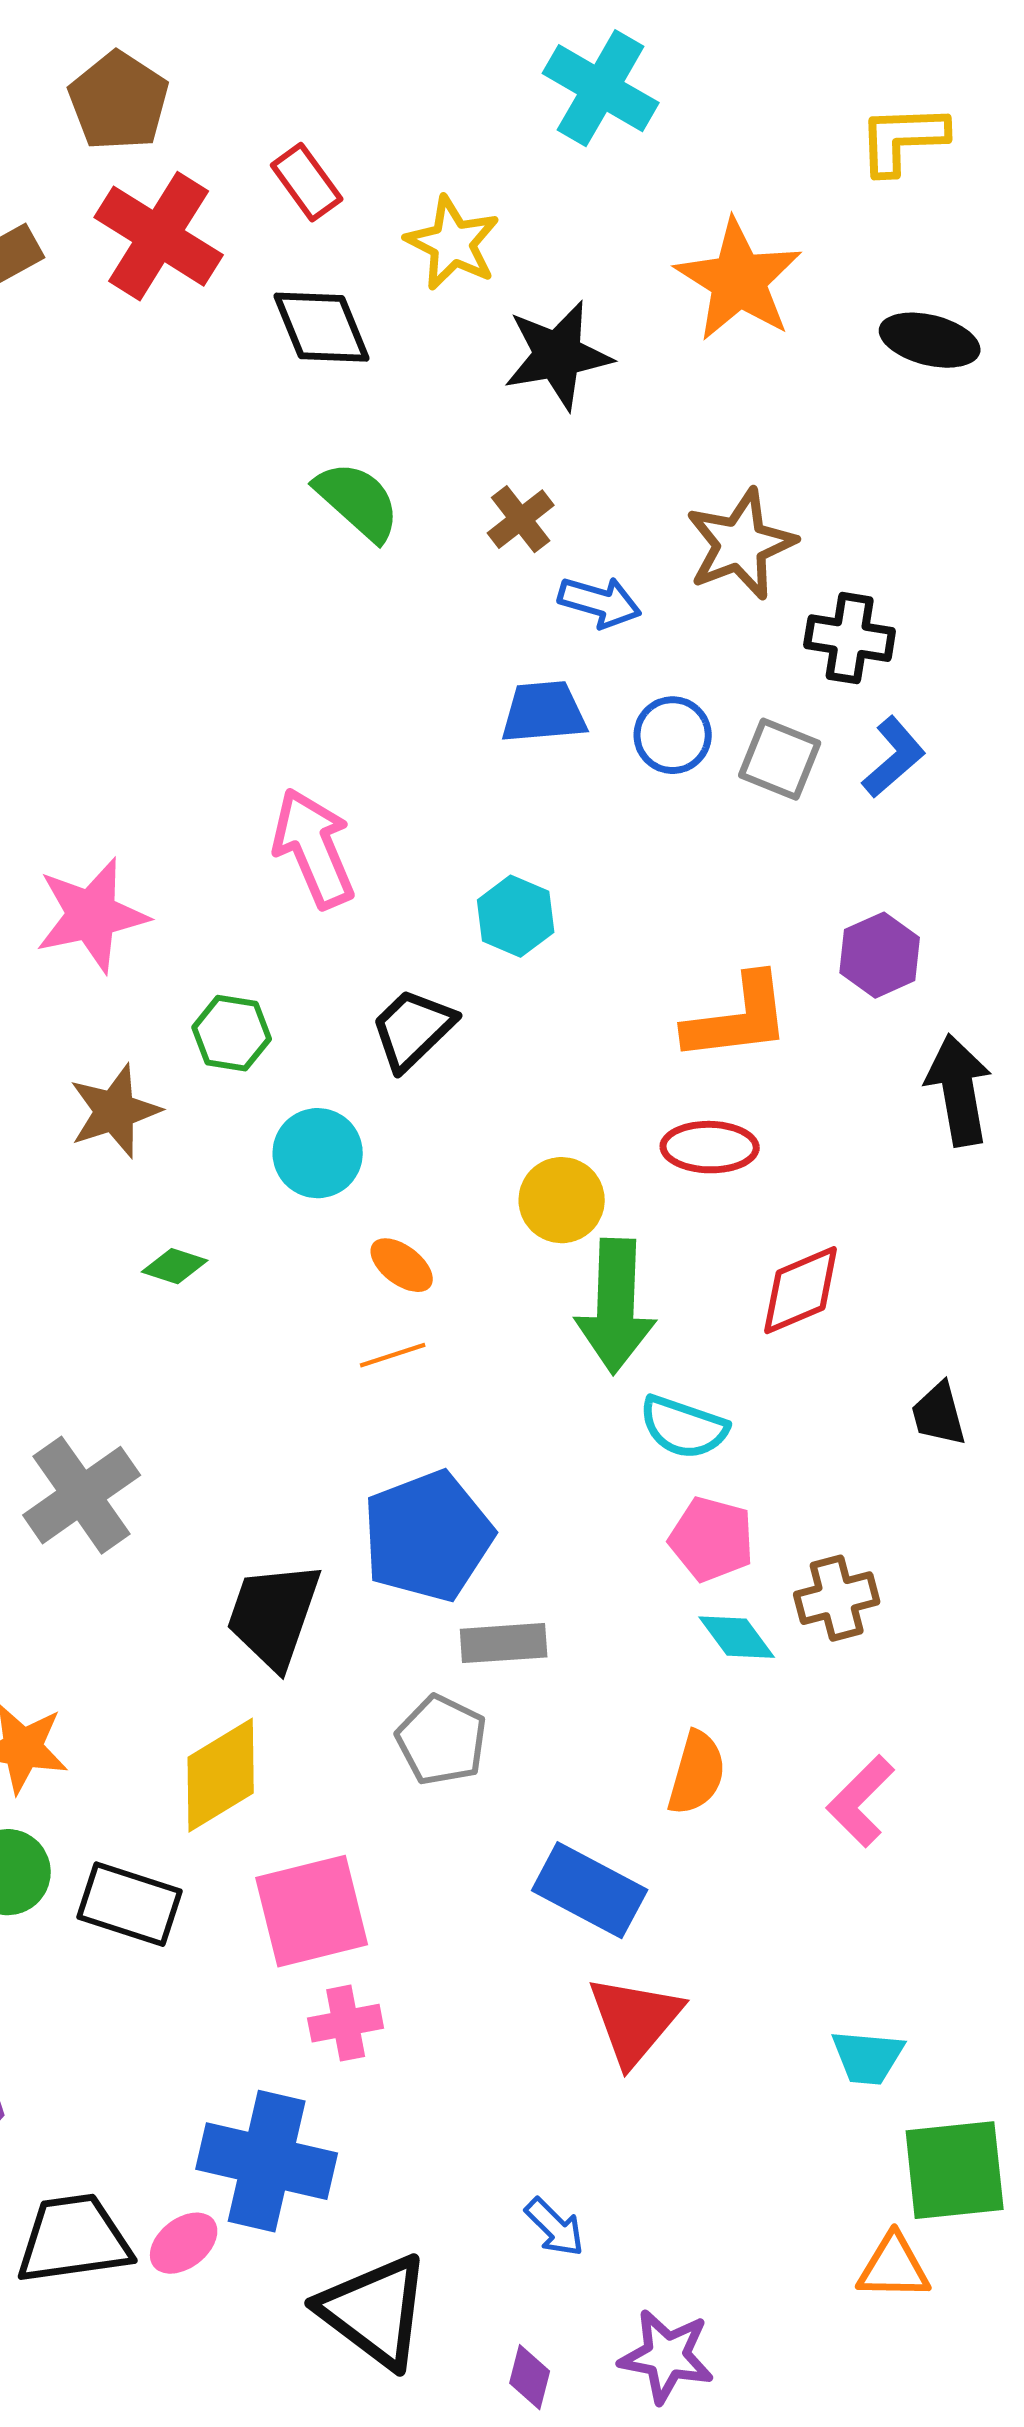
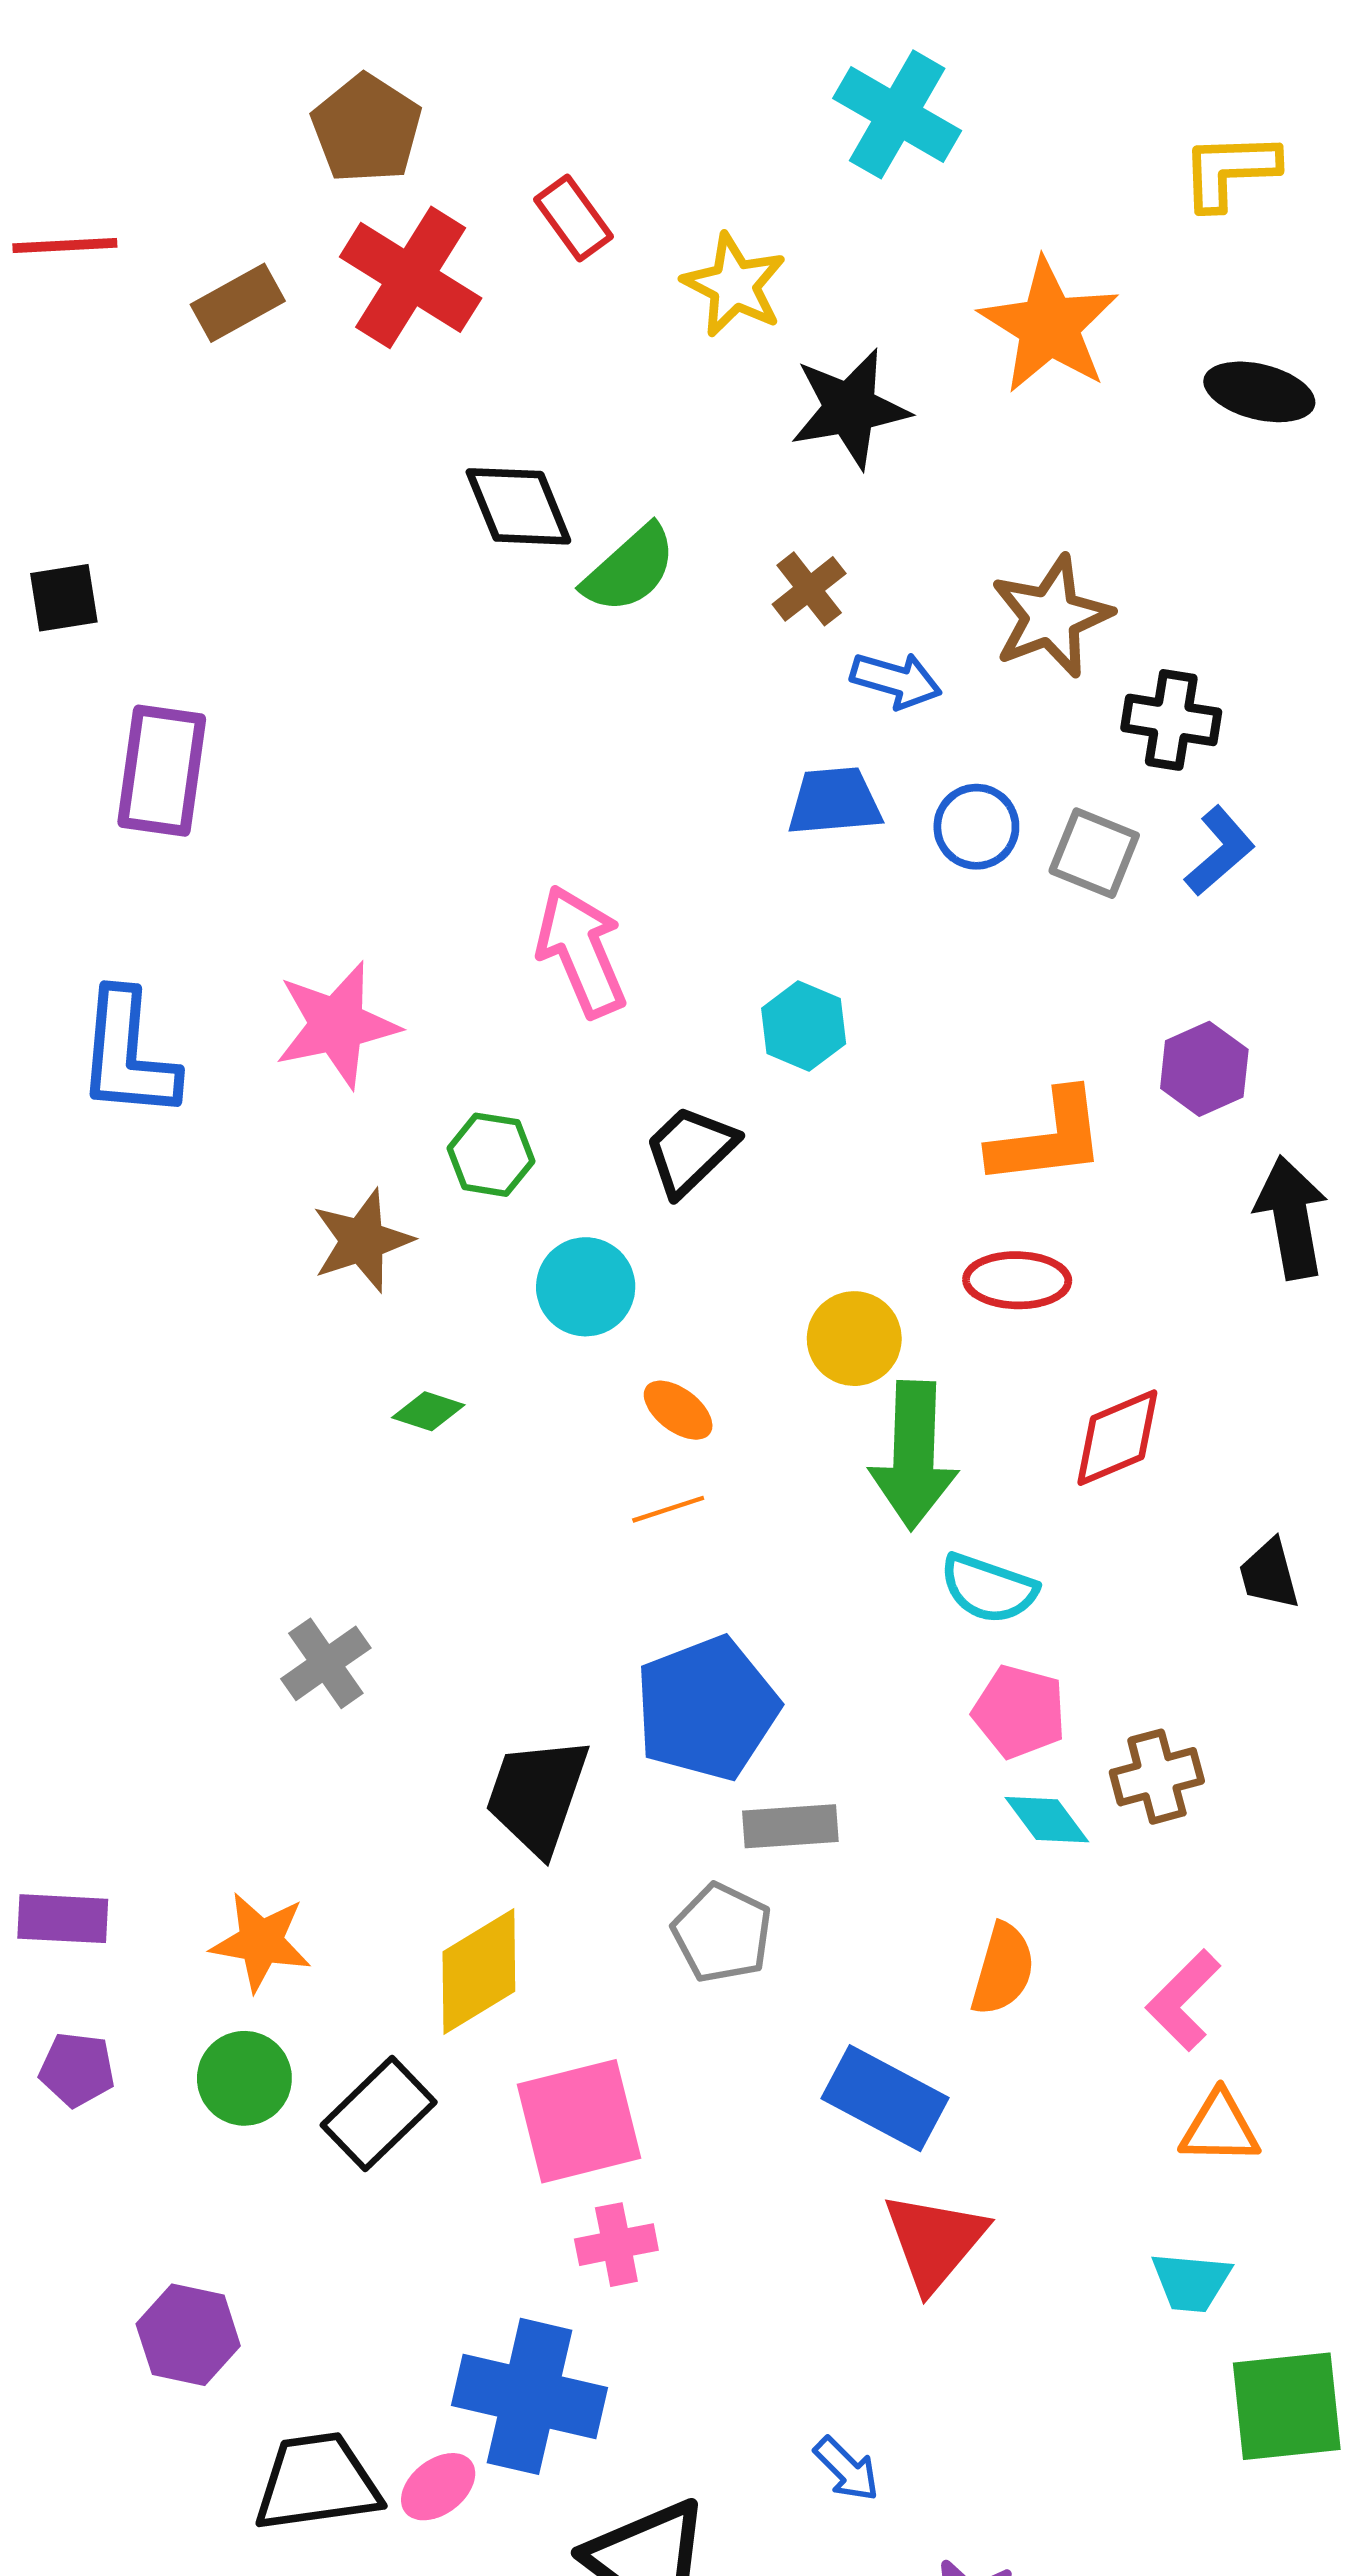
black diamond: (322, 327) -> (518, 506), moved
green semicircle: (358, 501) -> (630, 569), turned 96
gray cross: (82, 1495) -> (326, 1663), size x0.7
black rectangle: (130, 1904) -> (379, 2114), turned -62
orange triangle: (894, 2267) -> (1220, 2128), moved

